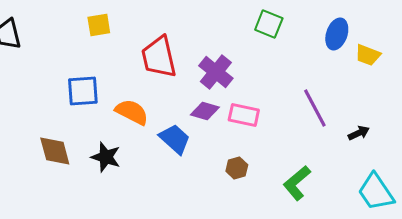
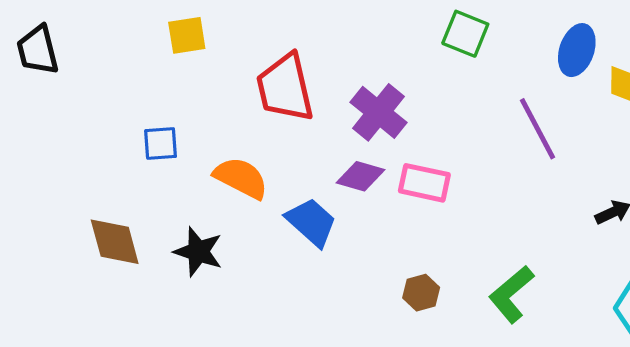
blue square: (83, 91) -> (161, 143), size x0.7
purple line: (315, 108) -> (537, 129), moved
brown hexagon: (237, 168) -> (421, 293), moved

